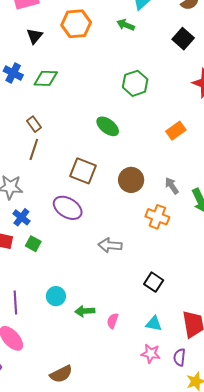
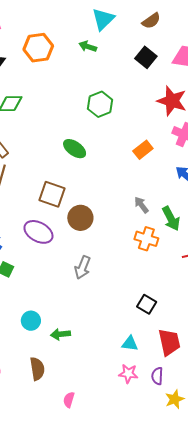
brown circle: (131, 180) -> (80, 218), moved
orange cross: (157, 217) -> (146, 239), moved
gray arrow: (110, 245) -> (83, 267), turned -70
black square: (154, 282) -> (147, 304), moved
pink semicircle: (113, 321) -> (69, 400), moved
brown semicircle: (61, 374) -> (37, 369), moved, turned -70

